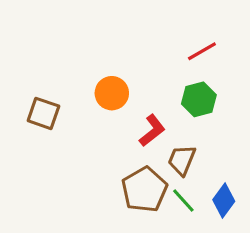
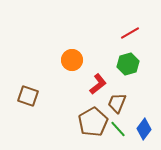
brown square: (43, 113) -> (28, 96), moved

